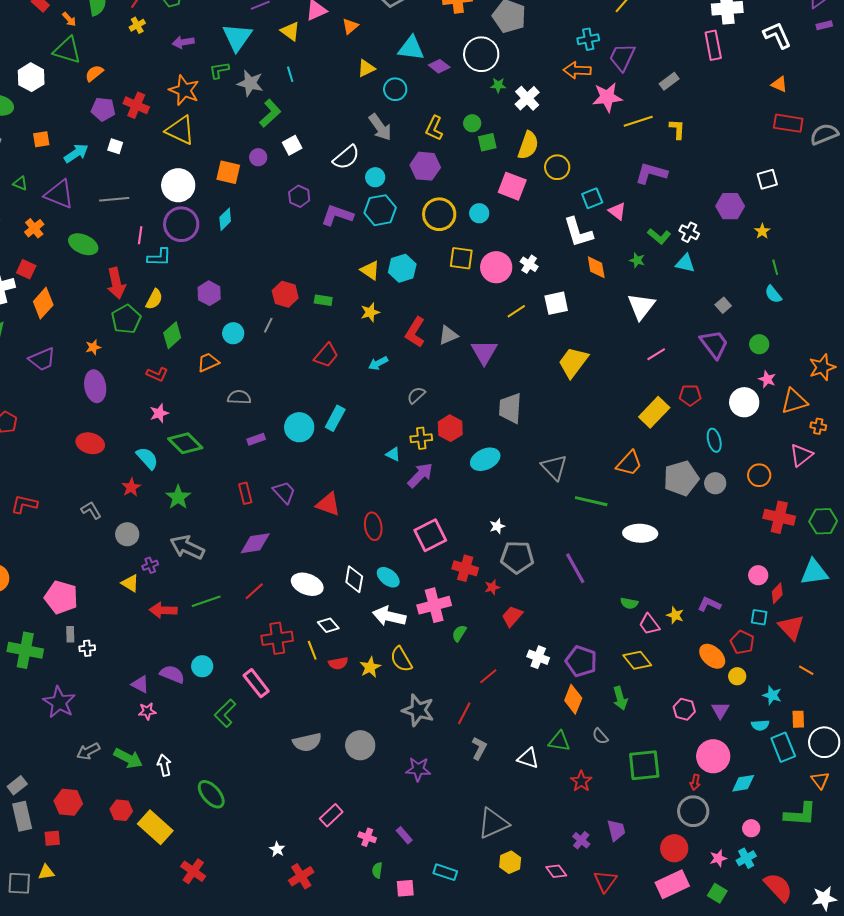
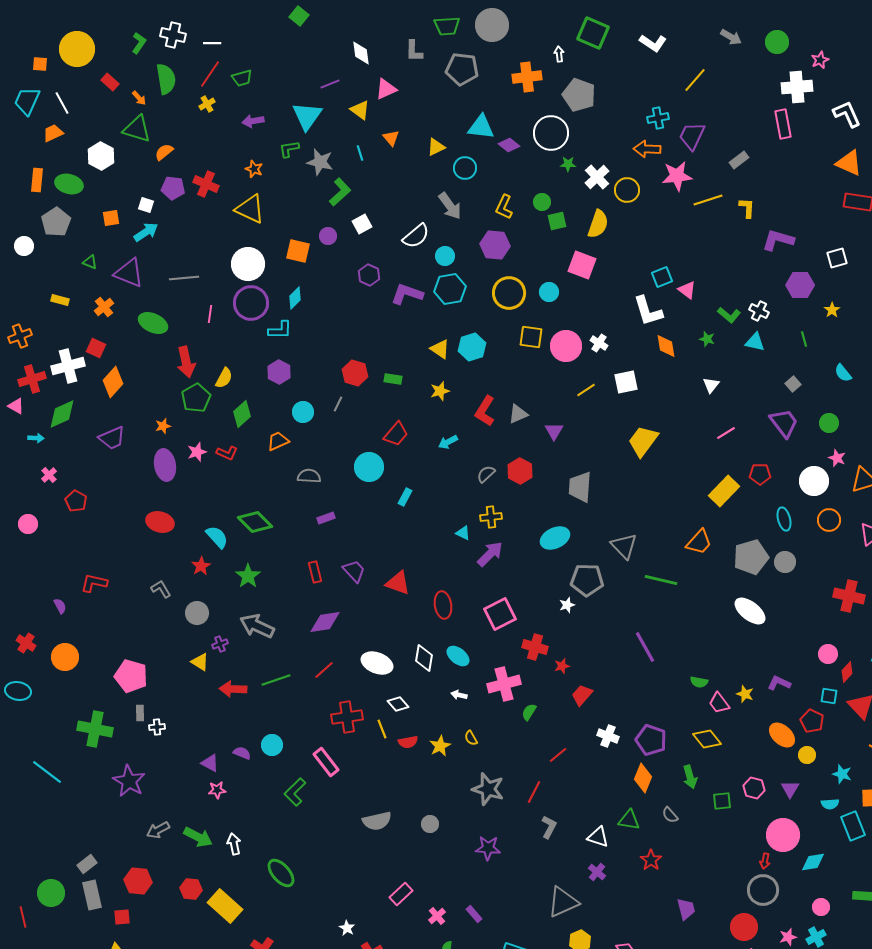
orange triangle: (350, 26) -> (391, 138), moved, turned -30
orange triangle: (779, 84) -> (849, 163), size x1.6
orange star: (184, 90) -> (254, 169), size x0.6
white square: (115, 146) -> (146, 205), moved
yellow circle: (557, 167) -> (627, 190), moved
purple L-shape: (651, 173) -> (778, 240), moved
cyan L-shape: (159, 257) -> (280, 330), moved
green line: (775, 267) -> (804, 339), moved
white triangle: (641, 306) -> (711, 385), size x0.6
purple triangle: (484, 352) -> (554, 431), size x0.7
pink star: (159, 413) -> (197, 452), moved
cyan rectangle: (335, 418) -> (405, 497), size x0.7
cyan circle: (299, 427) -> (369, 467), moved
red hexagon: (450, 428) -> (520, 471), moved
orange circle: (759, 475) -> (829, 520), moved
white ellipse: (640, 533) -> (750, 611), moved, turned 36
gray pentagon: (517, 557) -> (587, 580), moved
white arrow: (389, 616) -> (459, 695), size x0.5
yellow semicircle: (401, 659) -> (471, 738), size x0.6
purple semicircle: (172, 674) -> (242, 753), size x0.7
gray circle: (360, 745) -> (430, 824), size x0.6
green square: (644, 765) -> (722, 801), moved, size x0.6
pink cross: (367, 837) -> (437, 916), turned 30
purple cross: (581, 840) -> (597, 872), moved

